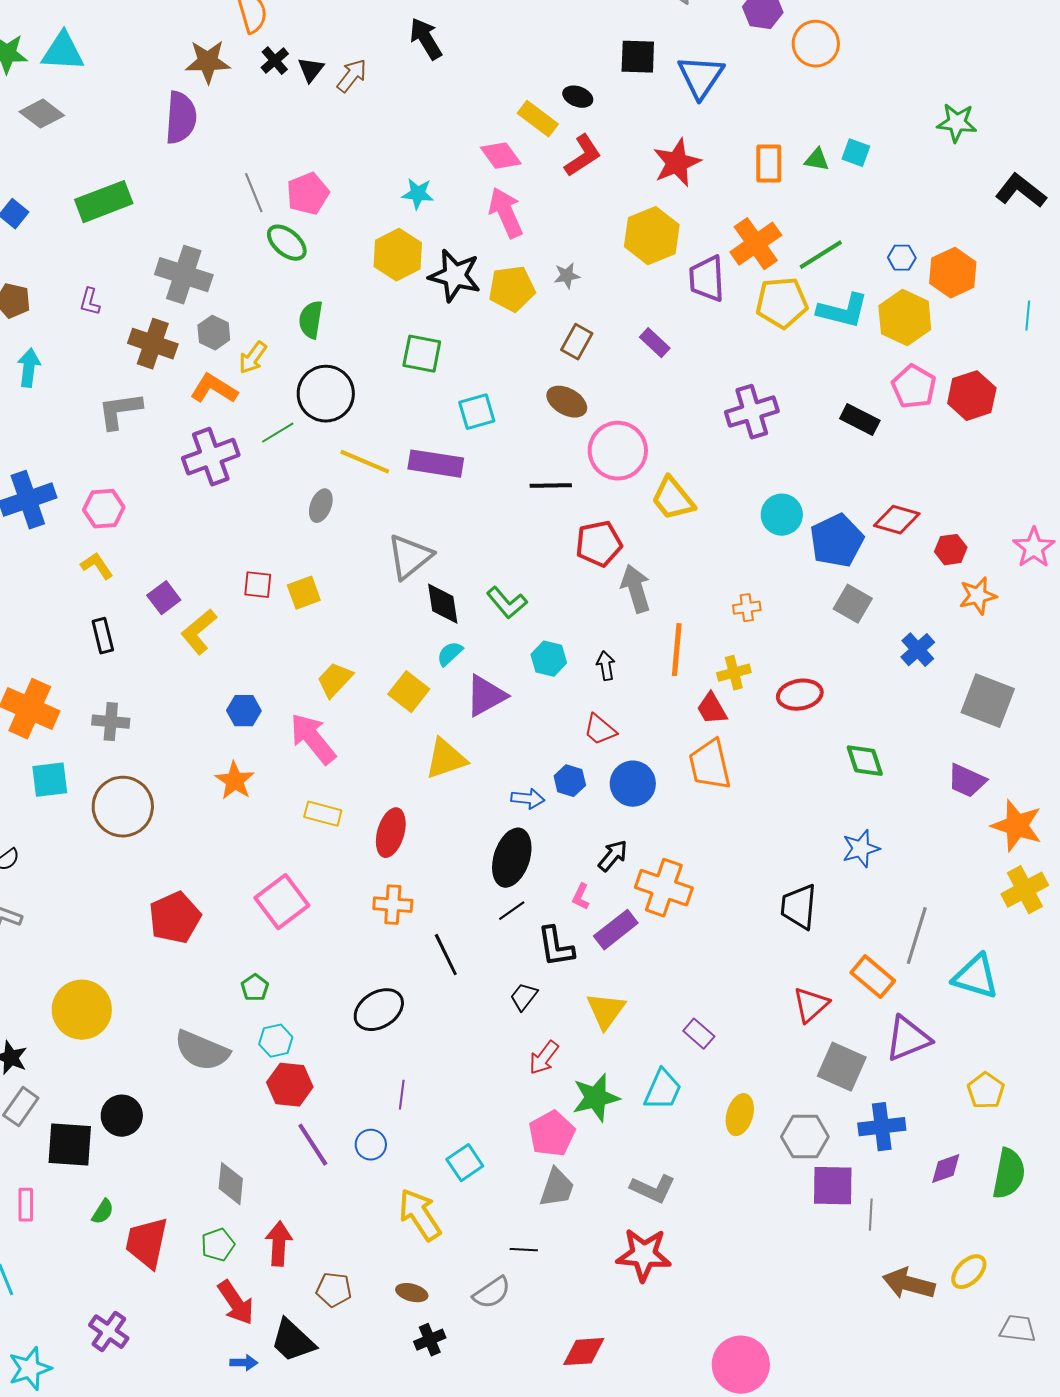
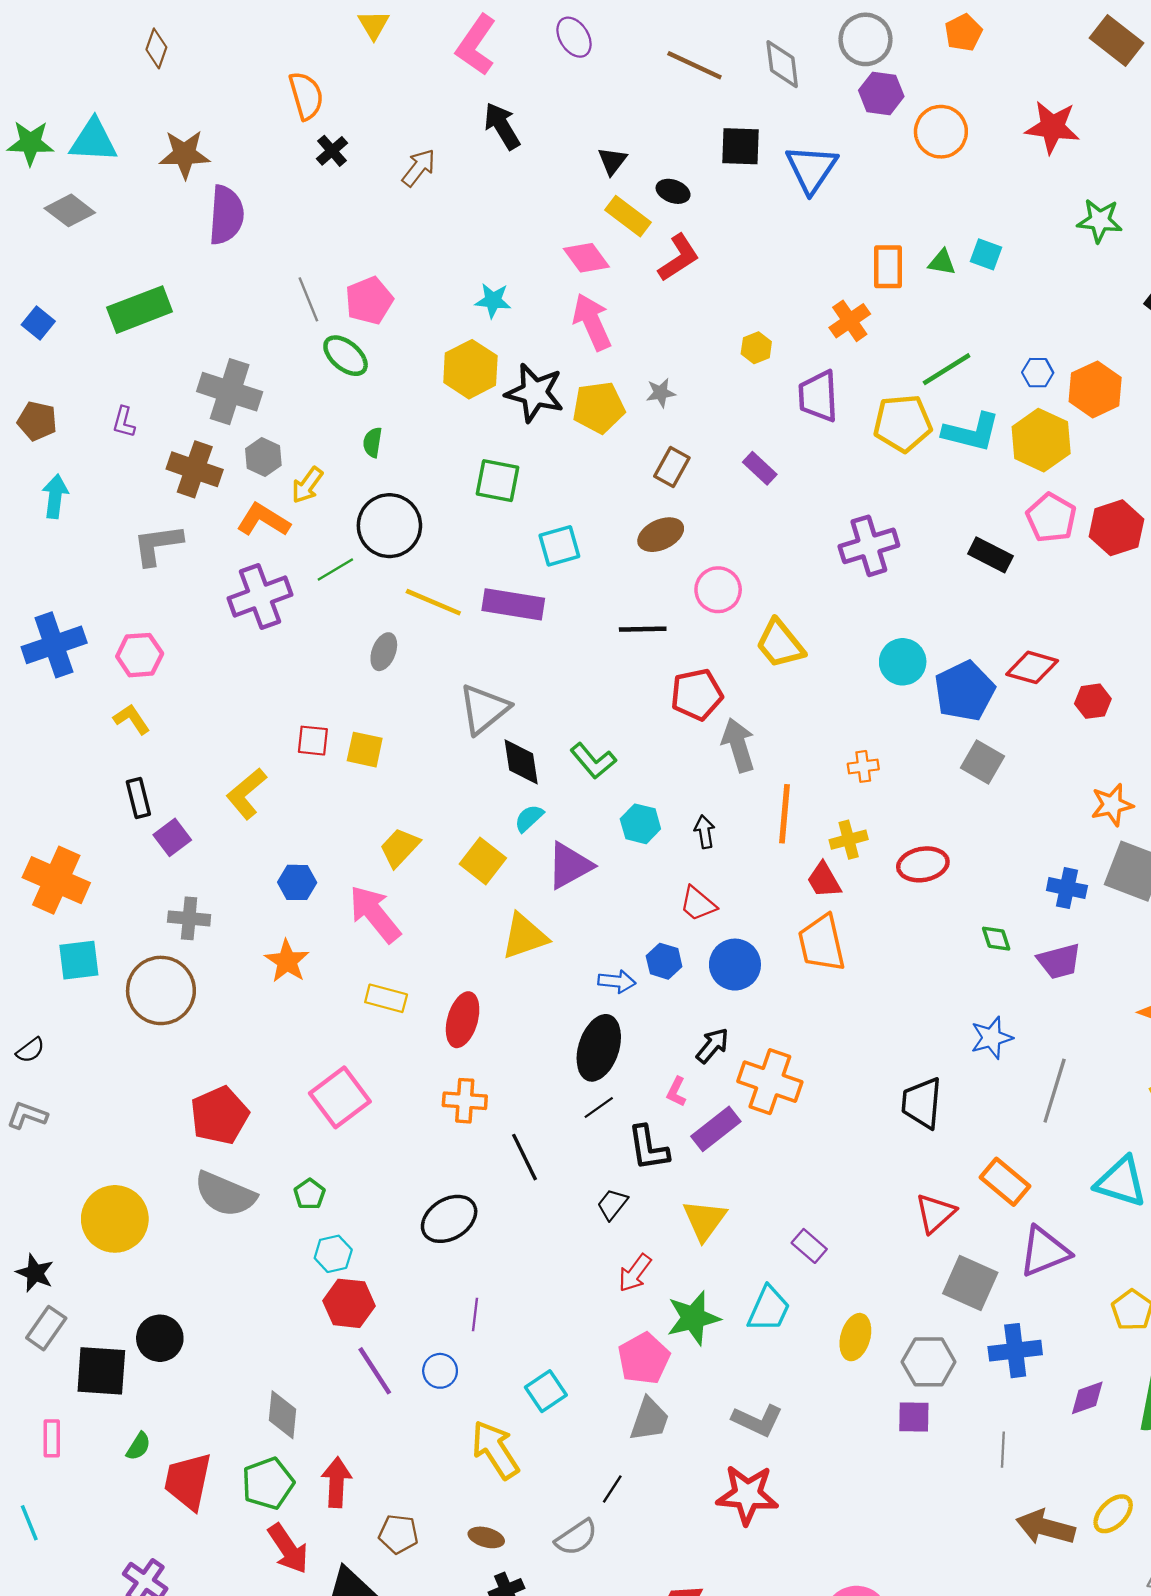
brown star: (208, 62) -> (185, 154), moved
black triangle: (311, 70) -> (612, 161), moved
red star: (677, 163) -> (1052, 127), moved, turned 30
yellow hexagon: (652, 236) -> (756, 348), size x0.5
orange cross: (756, 244) -> (850, 321), moved, size x0.7
green semicircle: (311, 320) -> (373, 442), size x0.7
brown ellipse: (567, 402) -> (661, 535), turned -54
pink circle: (618, 451) -> (718, 590), size x0.7
yellow square: (304, 593) -> (365, 750), turned 32
orange star: (978, 596) -> (1112, 805), moved
purple square: (164, 598) -> (172, 837), moved
blue cross: (918, 650) -> (1067, 888), moved, turned -36
gray cross: (111, 722) -> (189, 918), moved
green diamond: (865, 761) -> (996, 939), size x0.7
purple trapezoid: (967, 781) -> (1059, 961), moved, turned -39
gray line: (917, 936) -> (1055, 1091), moved
gray semicircle: (202, 1051) -> (225, 1194), moved
purple square: (833, 1186) -> (914, 1417), moved, size x0.7
green pentagon: (218, 1245) -> (268, 1483), size x1.4
black line: (524, 1250) -> (612, 1489), turned -60

